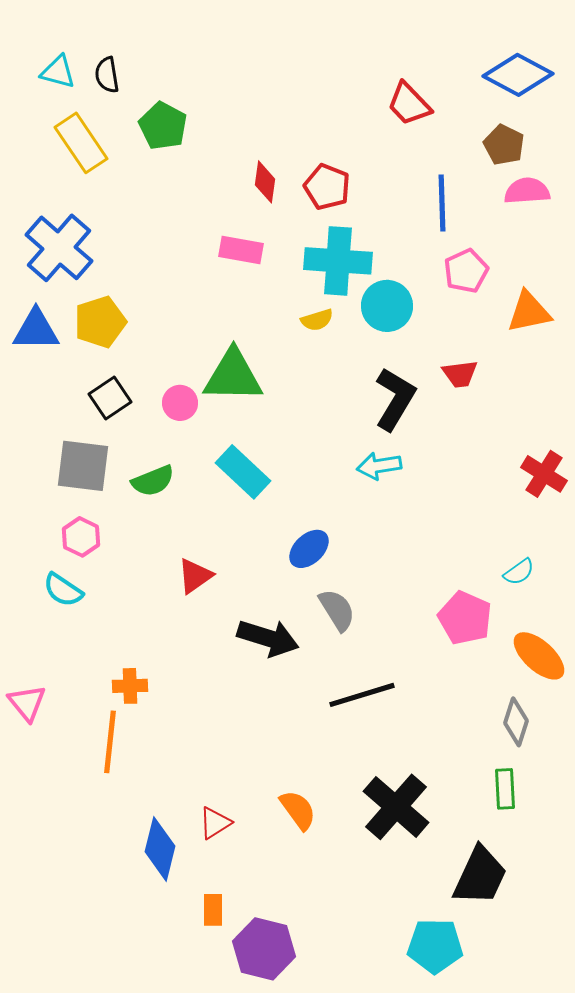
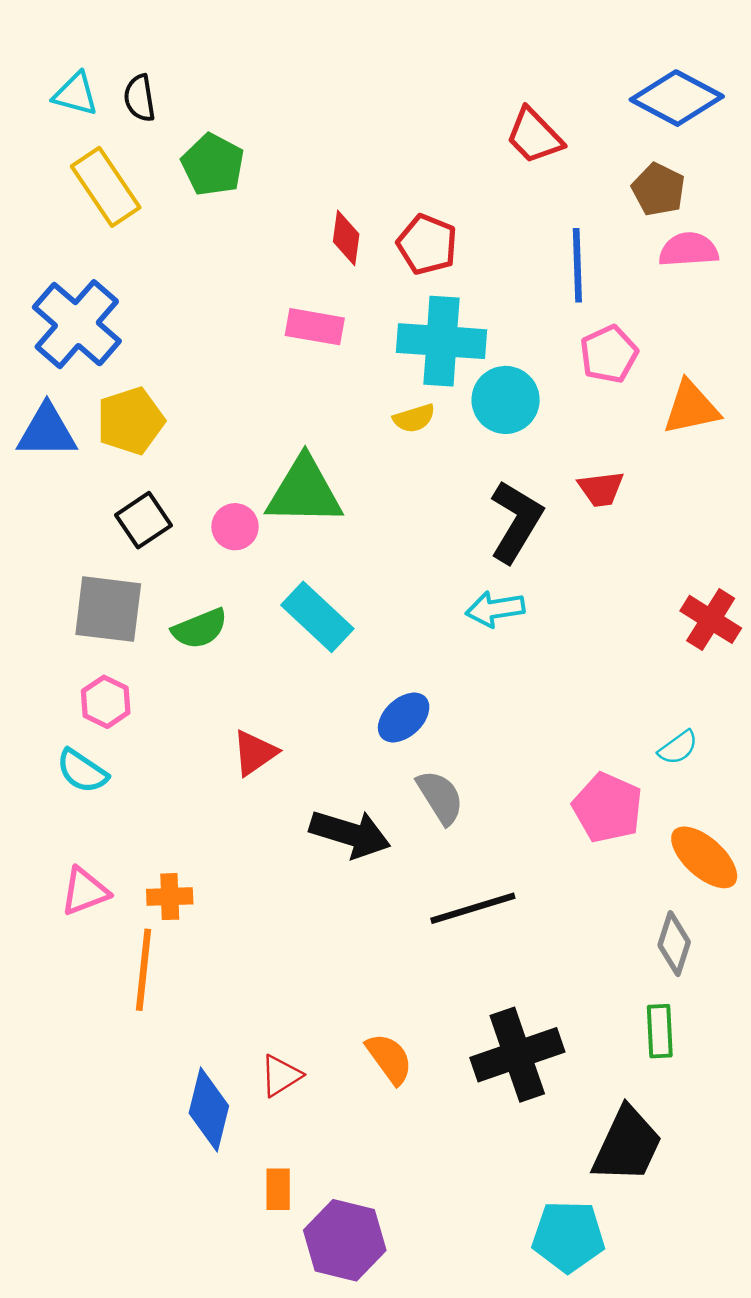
pink triangle: (27, 703) -> (85, 891), moved, turned 48
black cross: (396, 807) -> (517, 1055), turned 30

